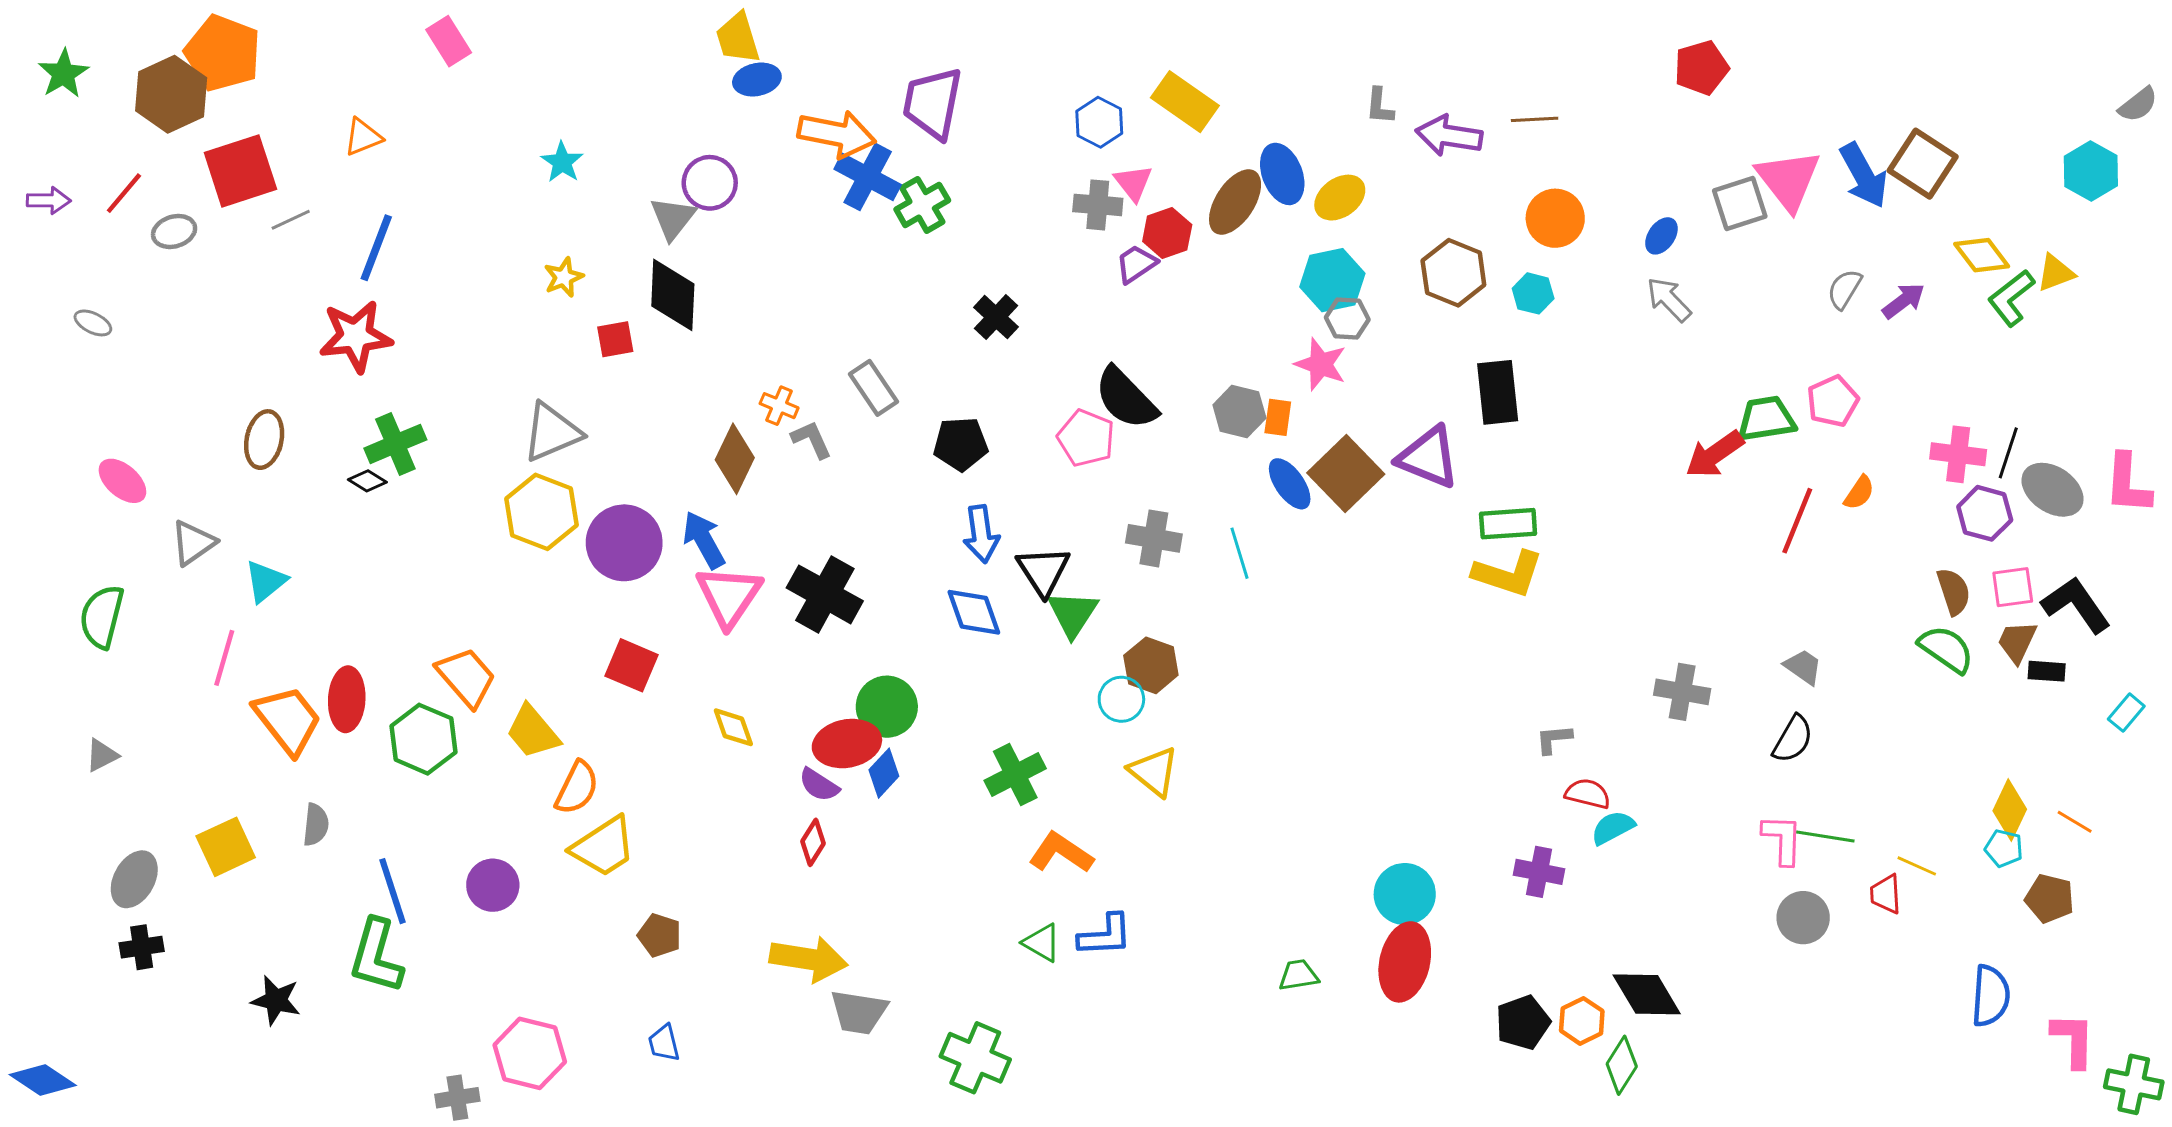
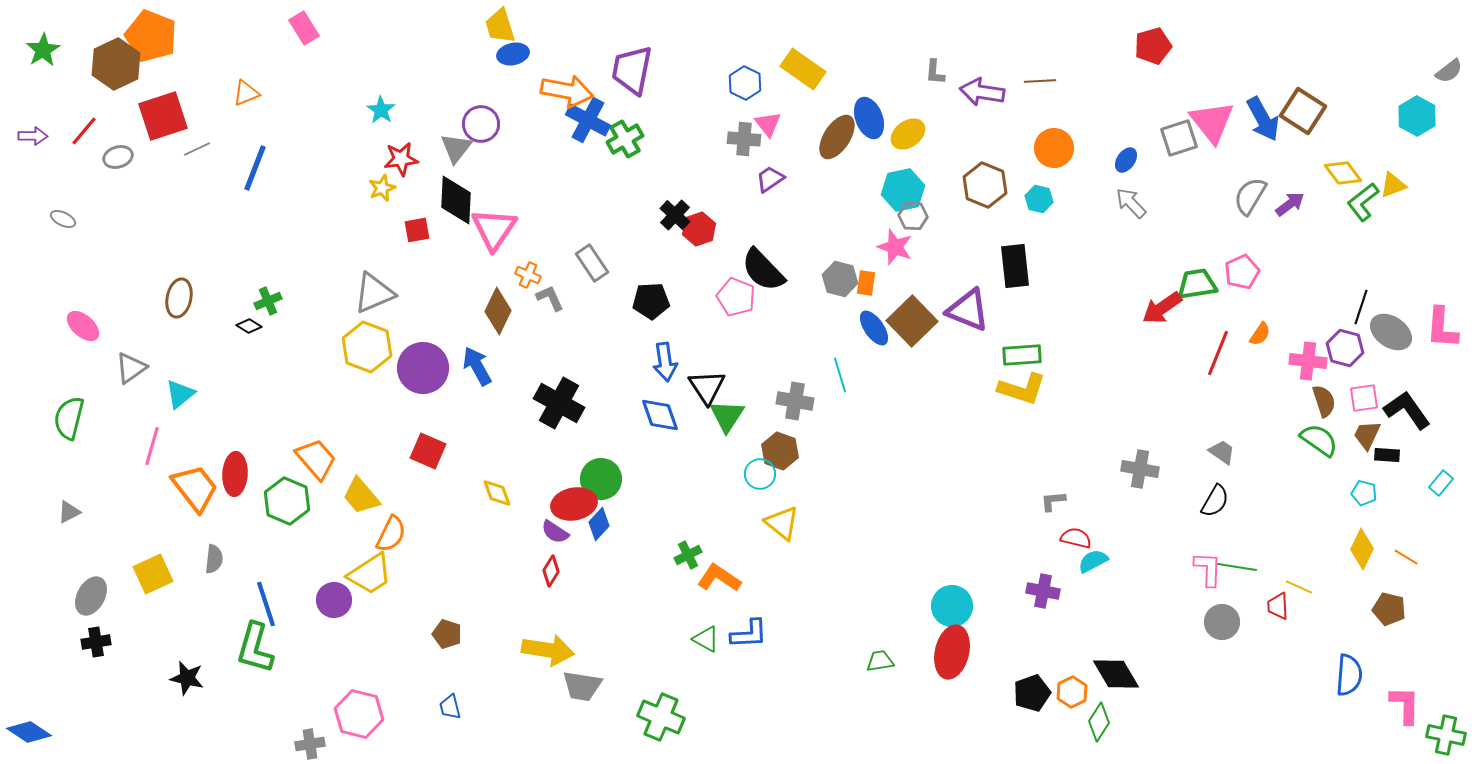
red hexagon: (1167, 233) -> (699, 229), moved
gray semicircle: (1844, 289) -> (1250, 196), size x1.4
red star: (356, 336) -> (401, 159), moved, size x0.7
green cross: (395, 444) -> (268, 301), size x0.7
pink cross: (1958, 454) -> (1308, 361), moved
gray cross: (1154, 538) -> (795, 401), moved
pink triangle: (729, 596) -> (494, 229), moved
green cross: (1015, 775) -> (688, 555), moved, size x0.7
yellow trapezoid: (603, 847) -> (370, 574), moved
cyan pentagon: (2004, 848) -> (1364, 493), moved

